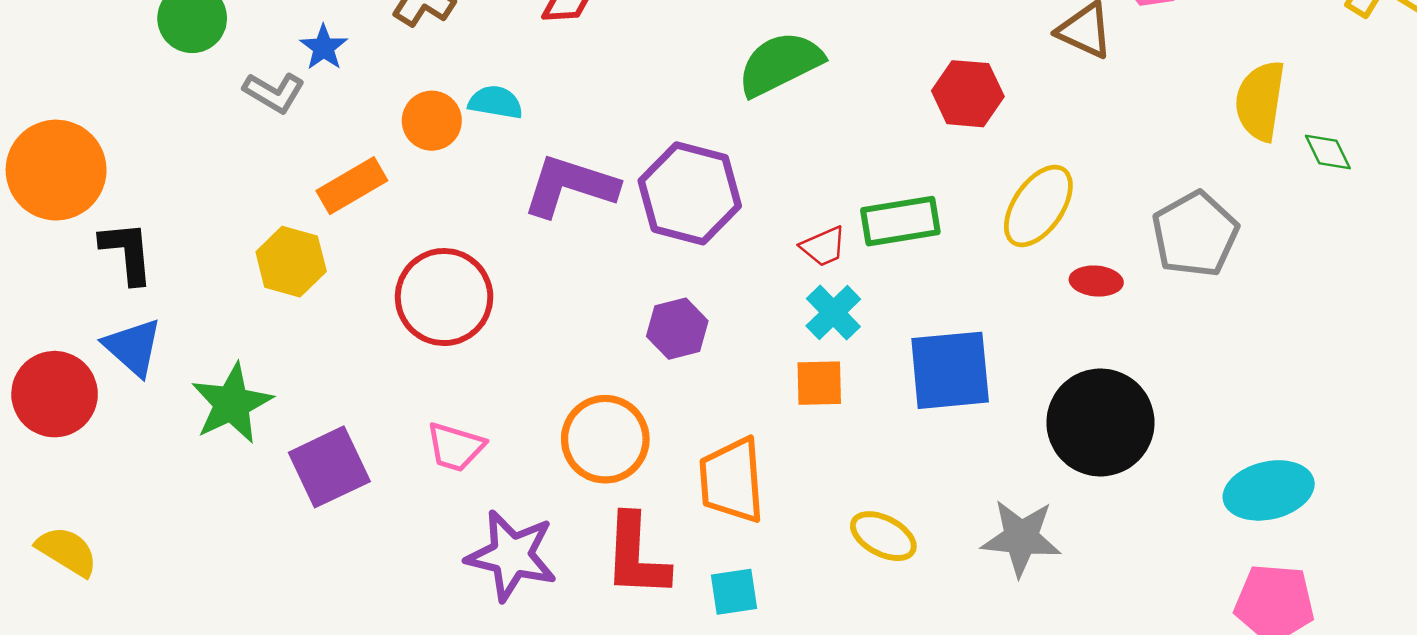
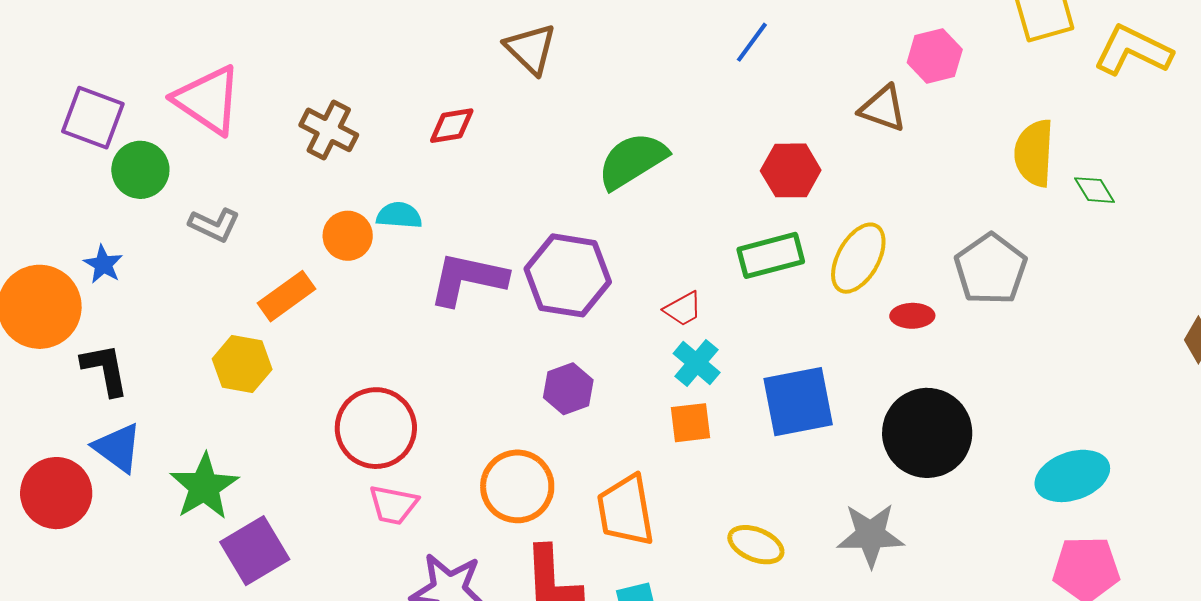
blue star: (324, 47) -> (103, 264), moved
green rectangle: (900, 221) -> (771, 255), moved
red circle: (444, 297) -> (376, 428), moved
purple square: (329, 467) -> (255, 551), moved

